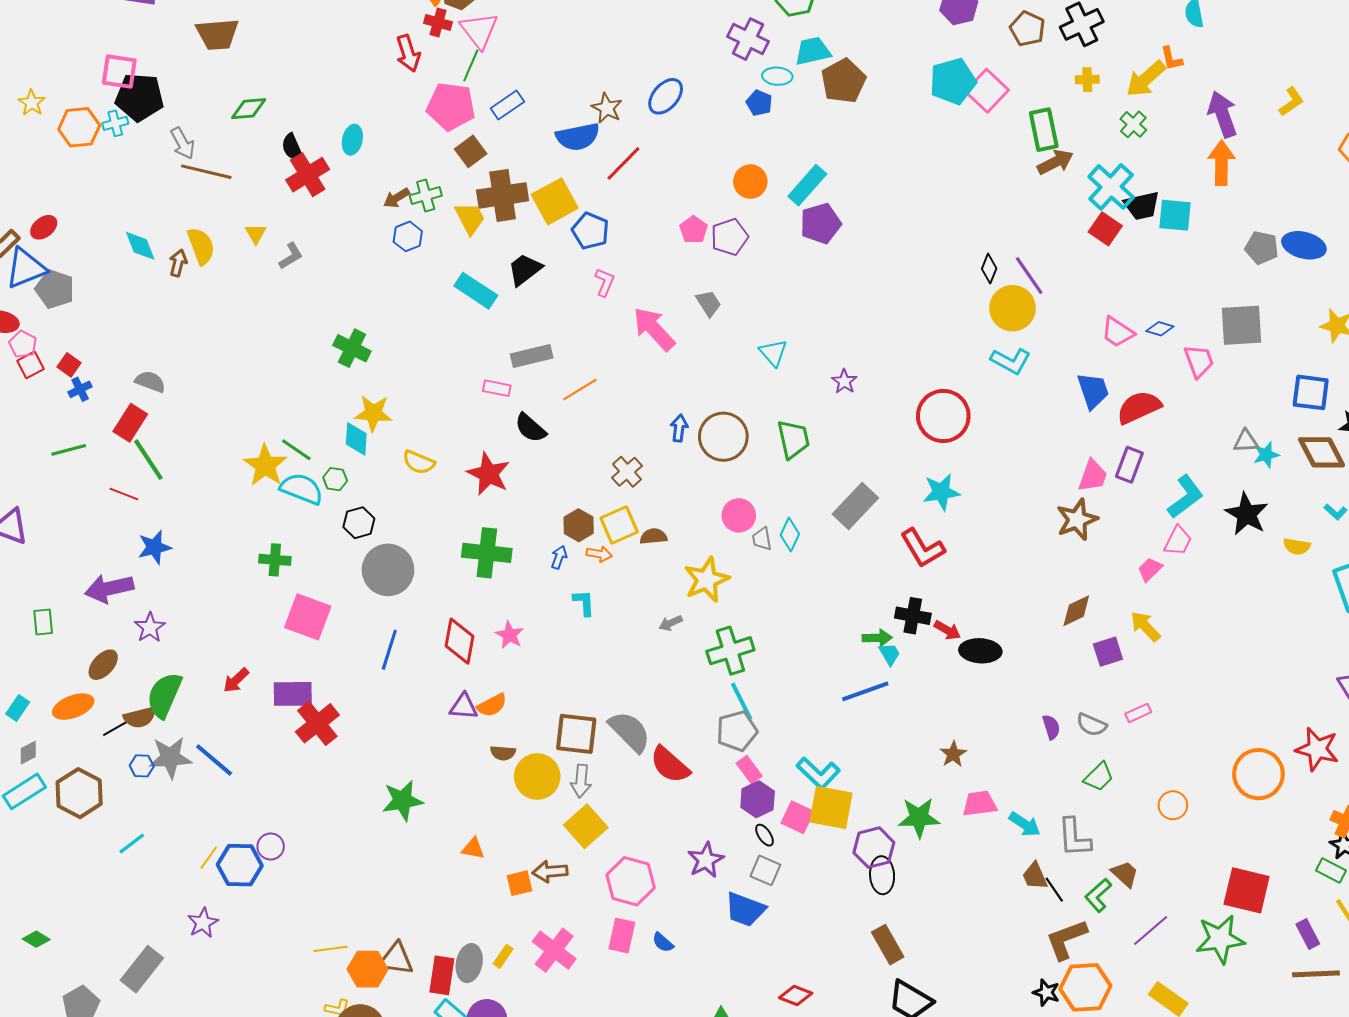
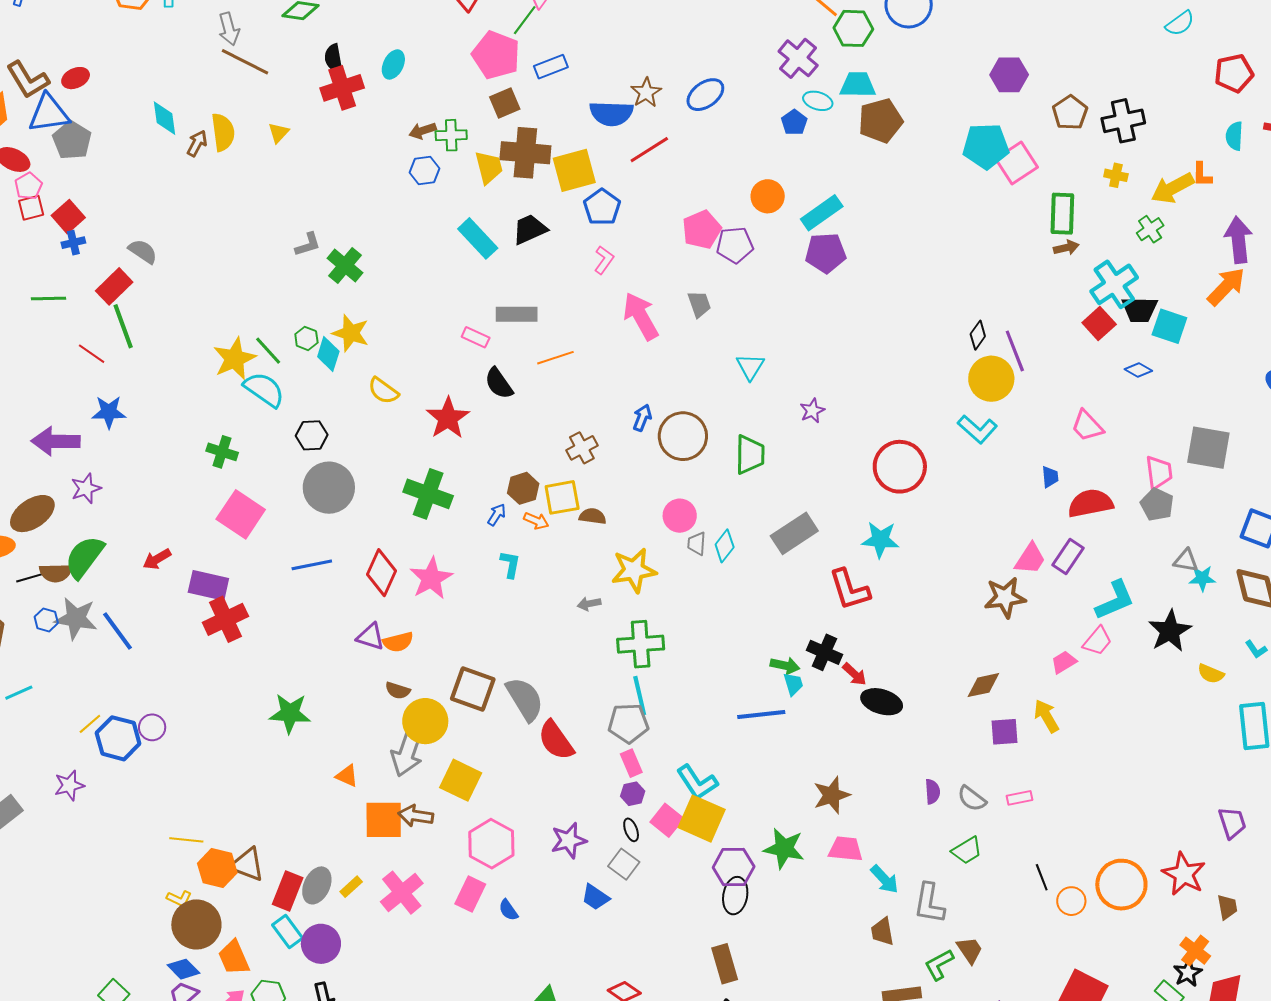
brown arrow: (1055, 162) -> (1066, 248), size x0.7
orange arrow: (1221, 163) -> (1226, 287), turned 30
pink pentagon: (694, 230) -> (702, 230), size x1.4
gray pentagon: (1262, 248) -> (1157, 505), moved
gray L-shape: (291, 256) -> (308, 245), moved
blue diamond: (1160, 329) -> (1138, 370), moved
red square: (69, 365) -> (68, 217), size x1.4
blue trapezoid: (1093, 391) -> (1050, 477), size x0.6
green hexagon: (335, 479) -> (306, 338), moved
pink star: (510, 635) -> (431, 578), size x1.5
blue line: (389, 650) -> (312, 565), turned 48
brown ellipse: (103, 665) -> (32, 514), size x1.4
brown star: (953, 754) -> (832, 795), size x1.4
gray arrow: (581, 781) -> (407, 752), moved, size x1.5
purple hexagon: (758, 799) -> (633, 794), size x0.7
orange circle: (1173, 805) -> (1071, 901), moved
yellow square: (586, 826) -> (461, 780), turned -36
orange square: (519, 883) -> (384, 820), size x1.6
black line: (1054, 890) -> (1042, 877), moved
blue trapezoid: (745, 909) -> (595, 897), size x0.7

